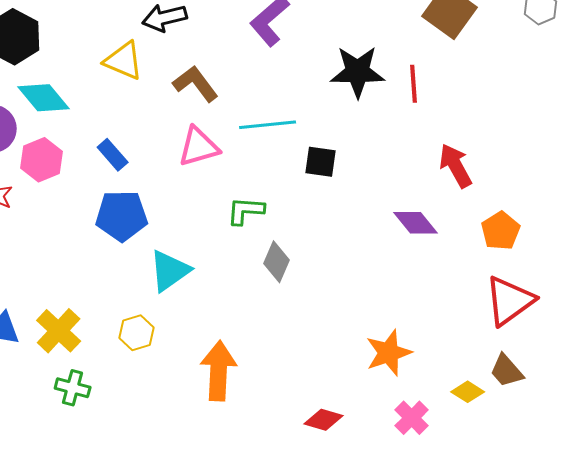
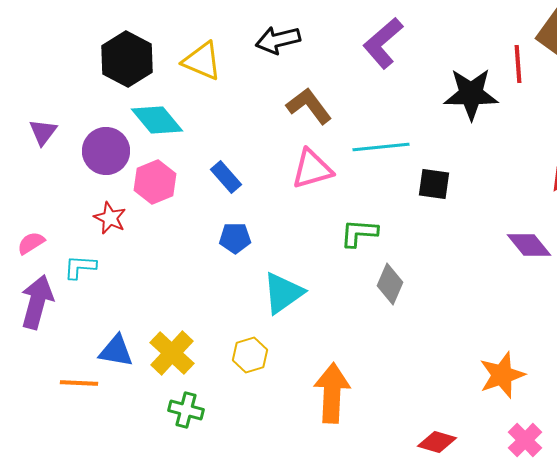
yellow triangle: (124, 61) -> (202, 61), moved
red line: (414, 84) -> (518, 64), moved
blue pentagon: (122, 216) -> (235, 238), size x0.6

